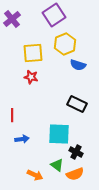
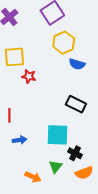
yellow square: (33, 53) -> (14, 57), moved
green triangle: (57, 165) -> (55, 167), turned 32
orange semicircle: (75, 174) -> (84, 173), moved

